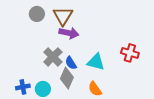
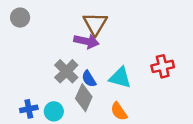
gray circle: (37, 14) -> (20, 18), moved
brown triangle: (63, 16) -> (95, 24), moved
red cross: (130, 53) -> (163, 66), turned -30

